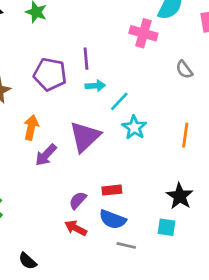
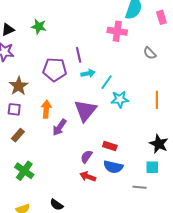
cyan star: (134, 127) -> (120, 99), turned -30
red rectangle: (112, 190) -> (110, 146), turned 32
gray line: (126, 245) -> (140, 187), moved

